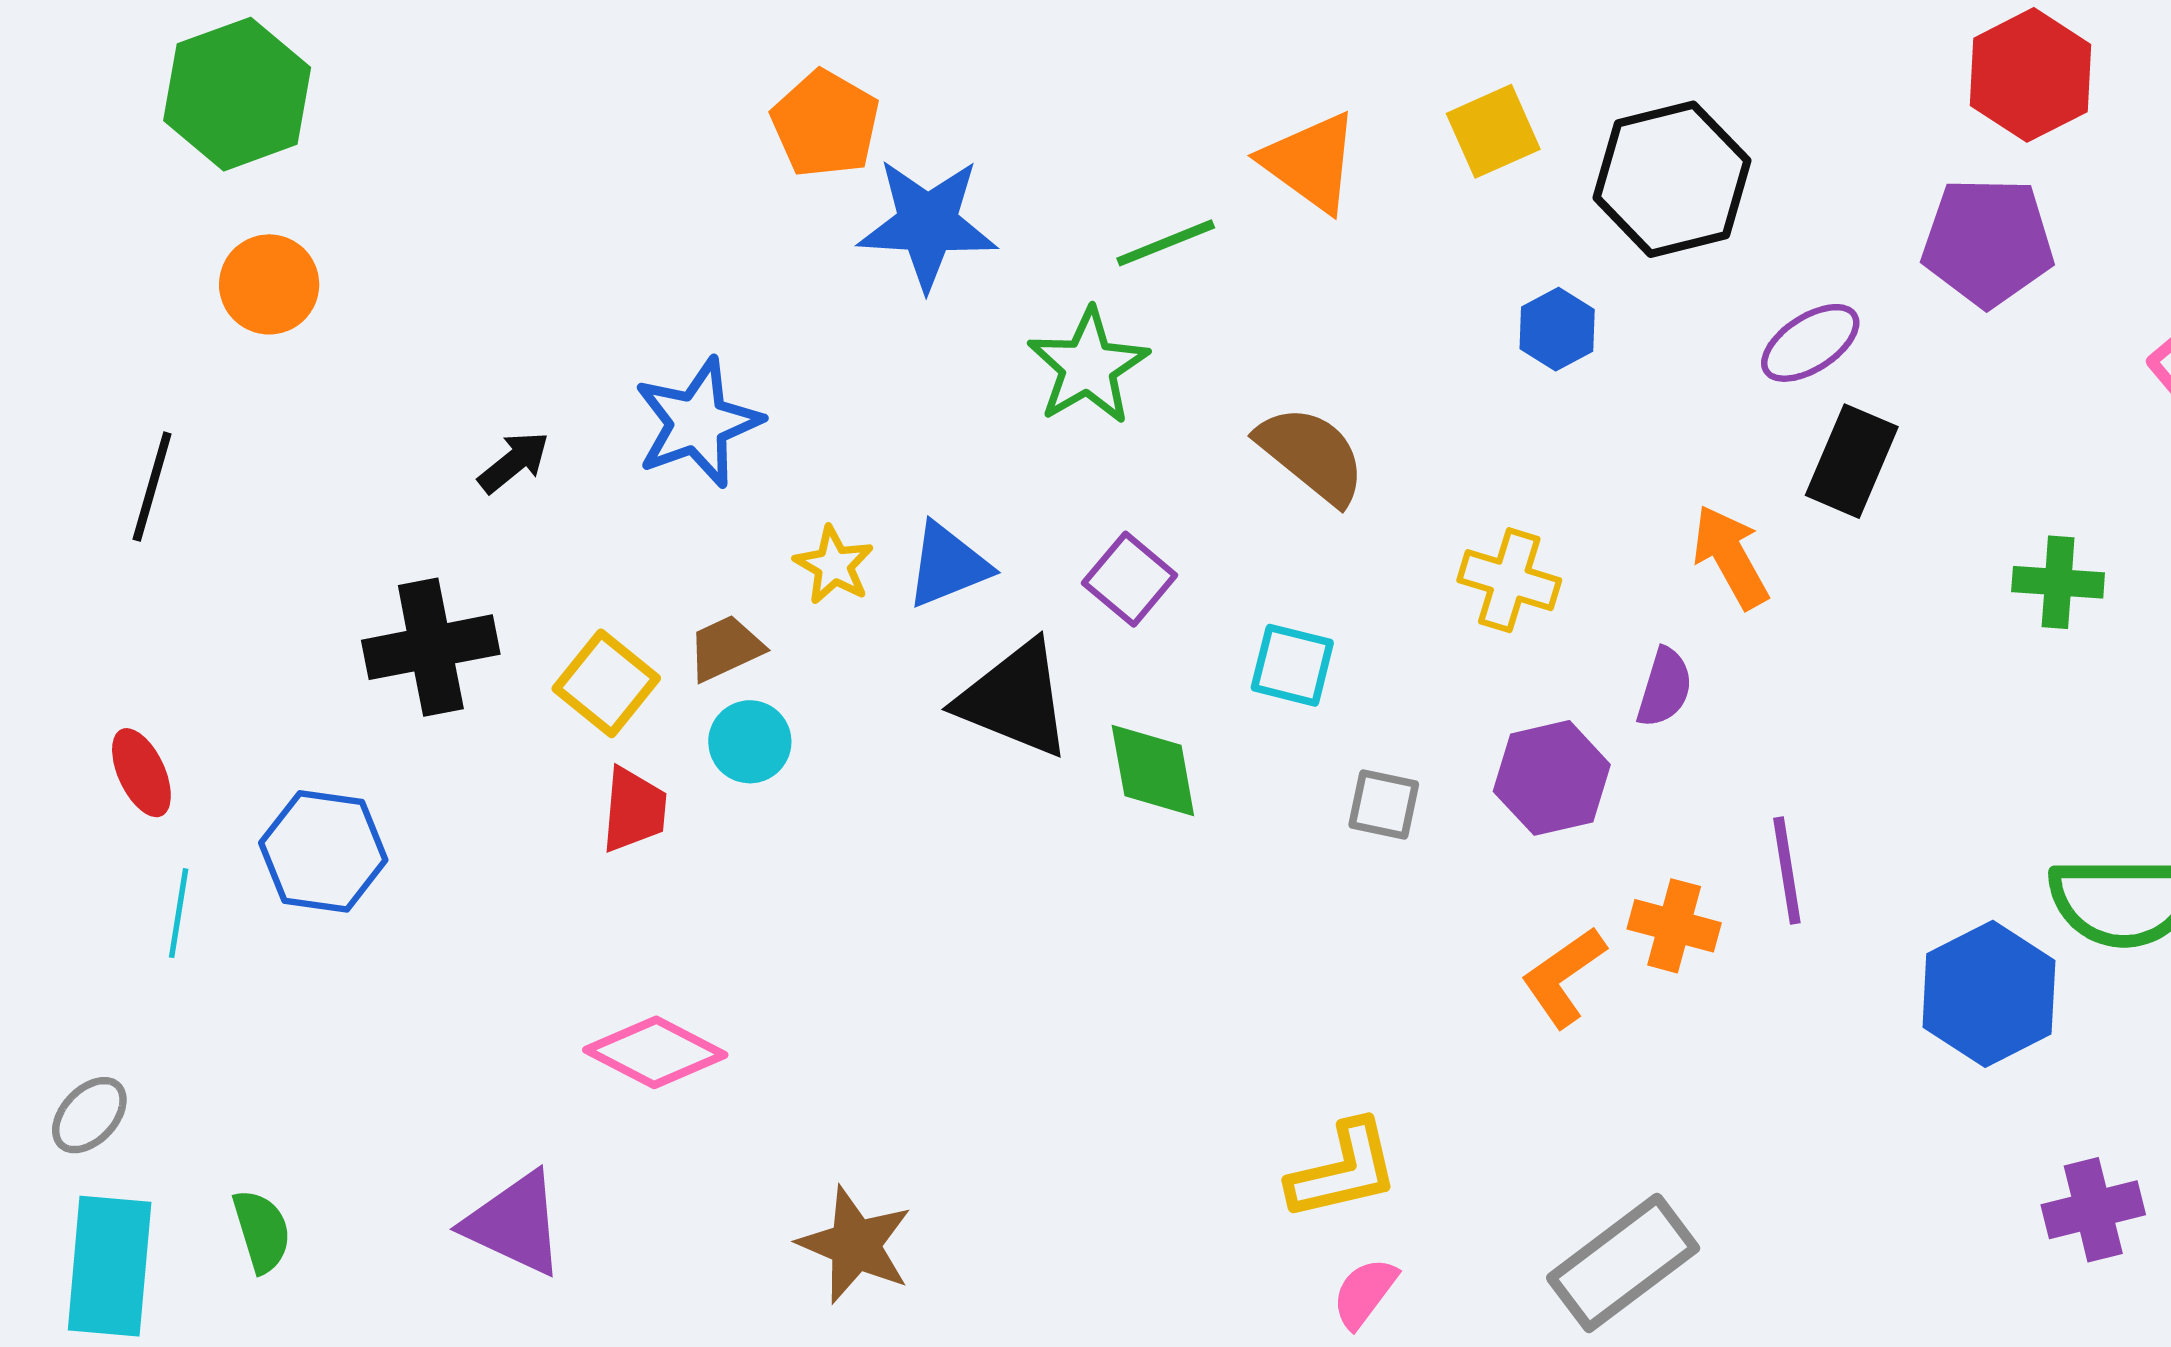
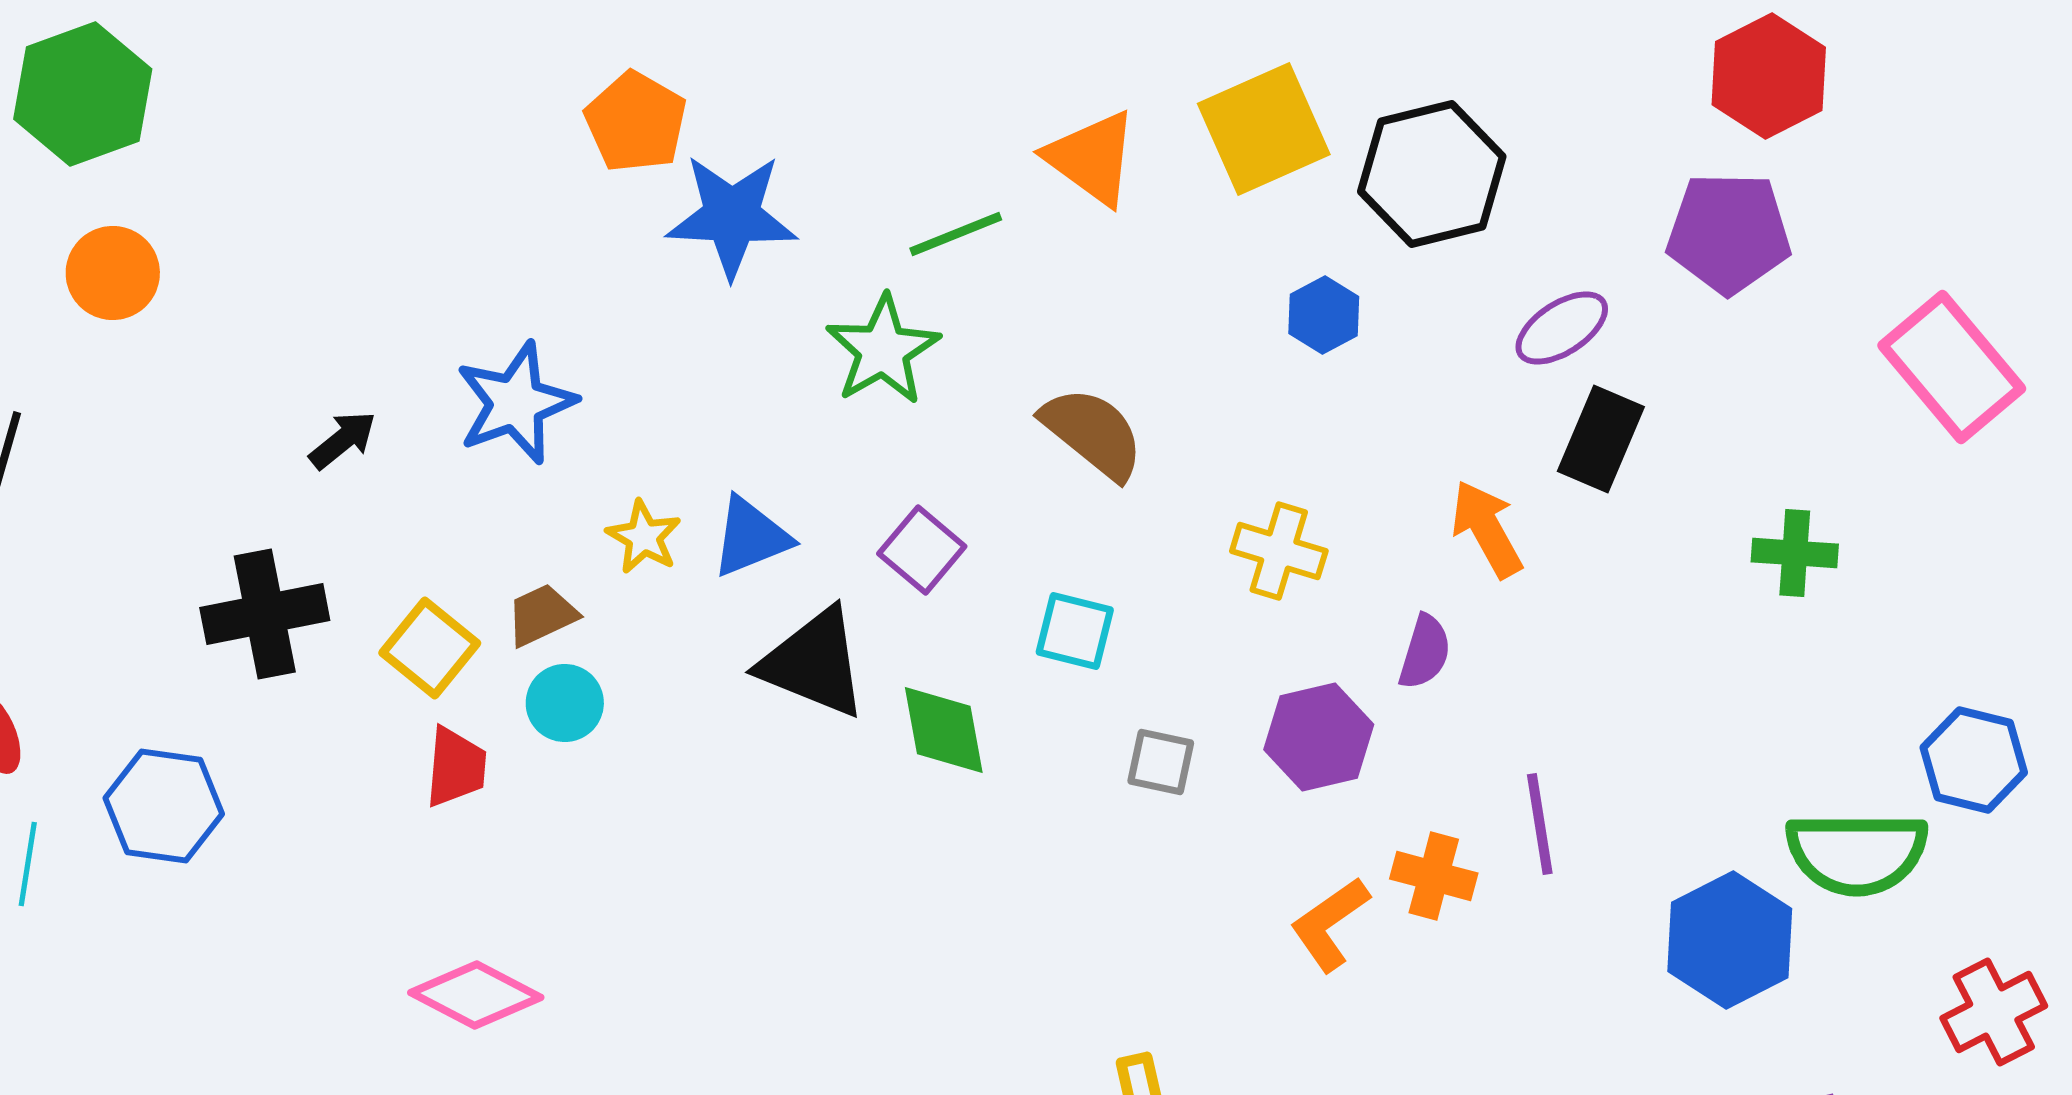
yellow square: (1493, 131) -> (1264, 129), size x1.5

